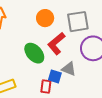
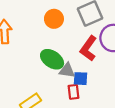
red L-shape: (56, 43) -> (88, 48), moved
gray triangle: (69, 69) -> (67, 70), moved

